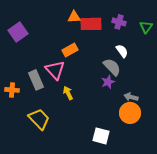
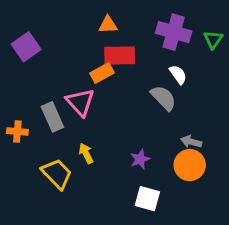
purple cross: (119, 22) -> (174, 32), size x1.6
red rectangle: (91, 24) -> (120, 55), moved
purple star: (108, 82) -> (140, 159), moved
yellow arrow: (68, 93) -> (86, 153), moved

